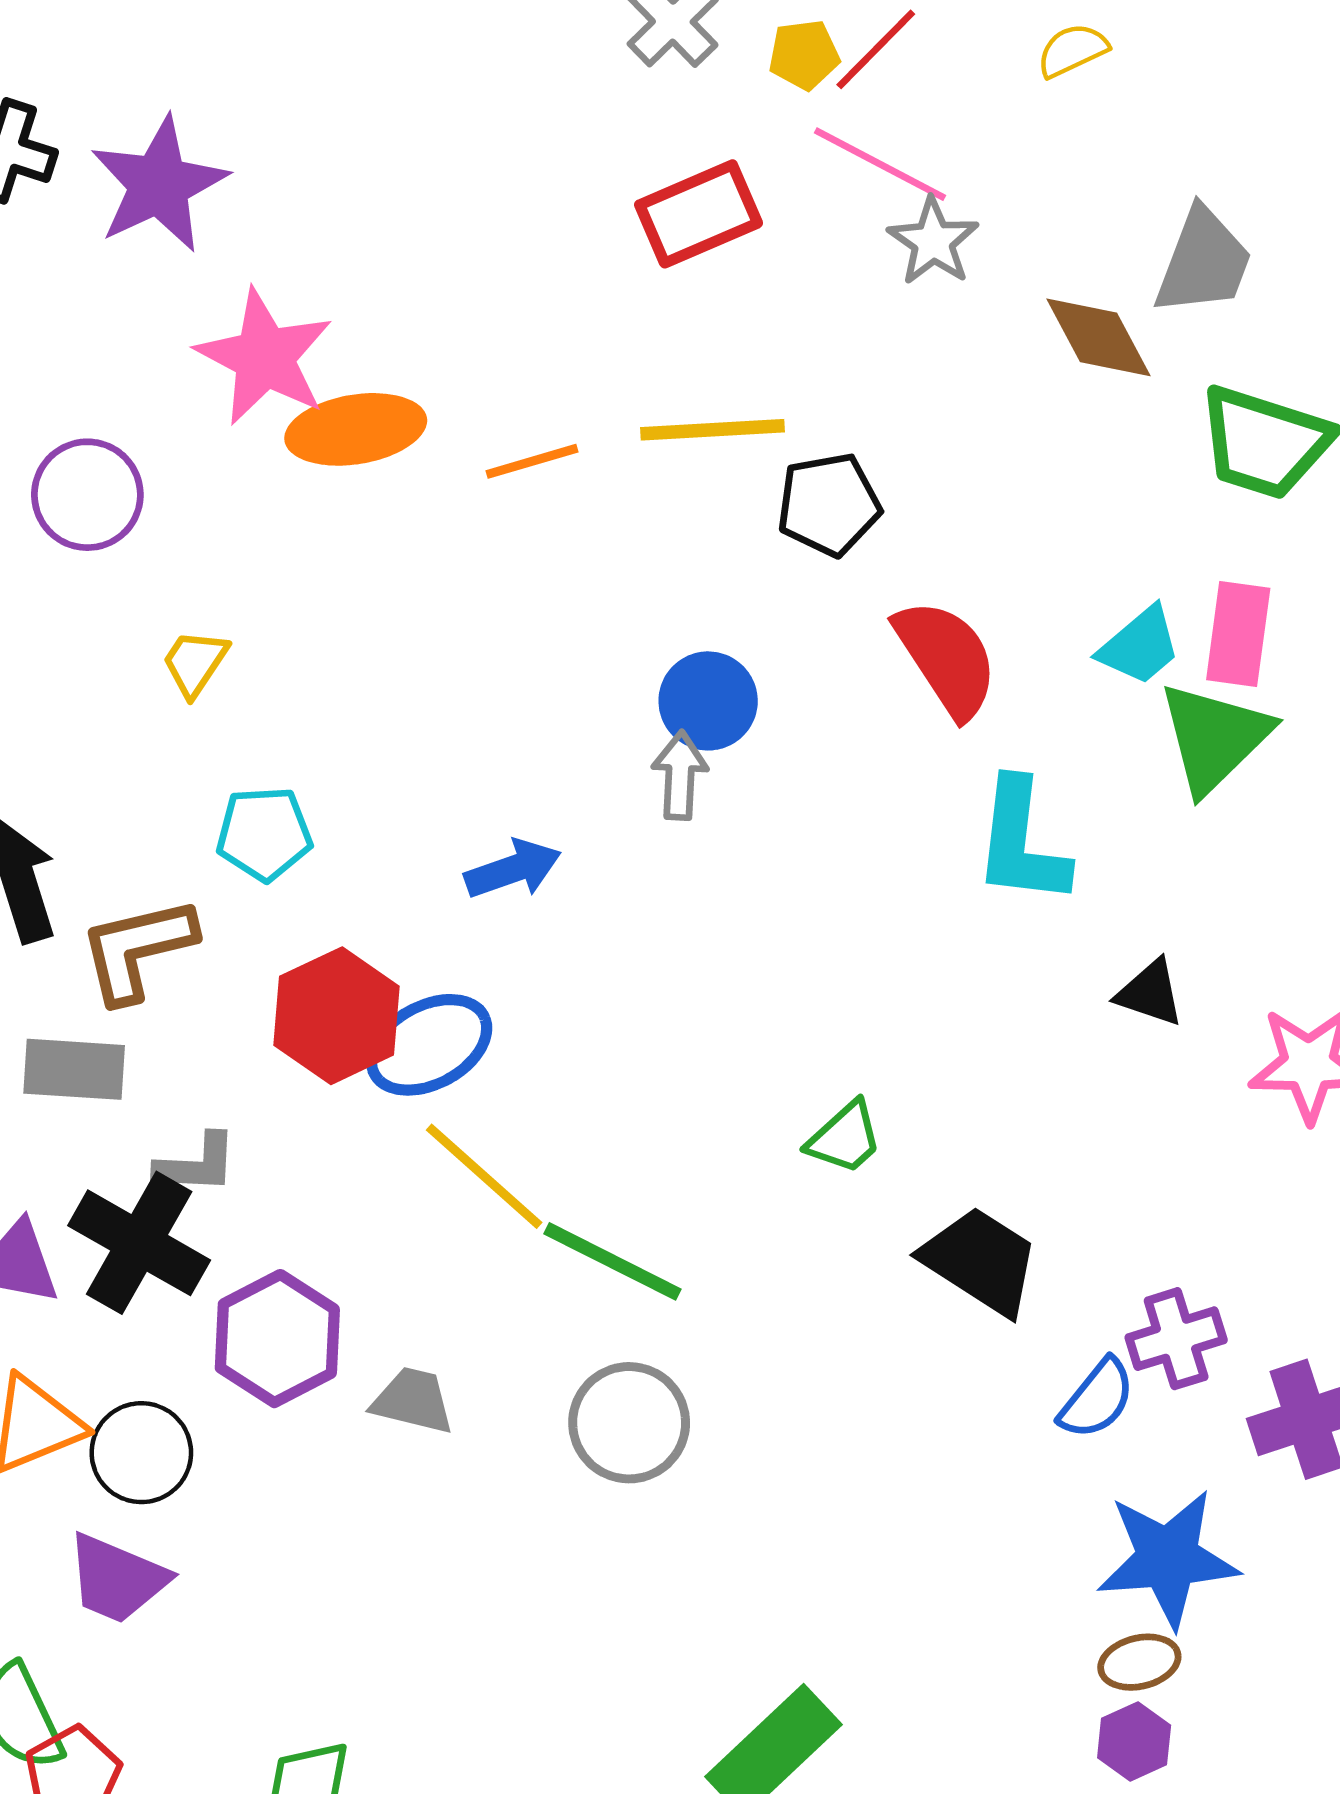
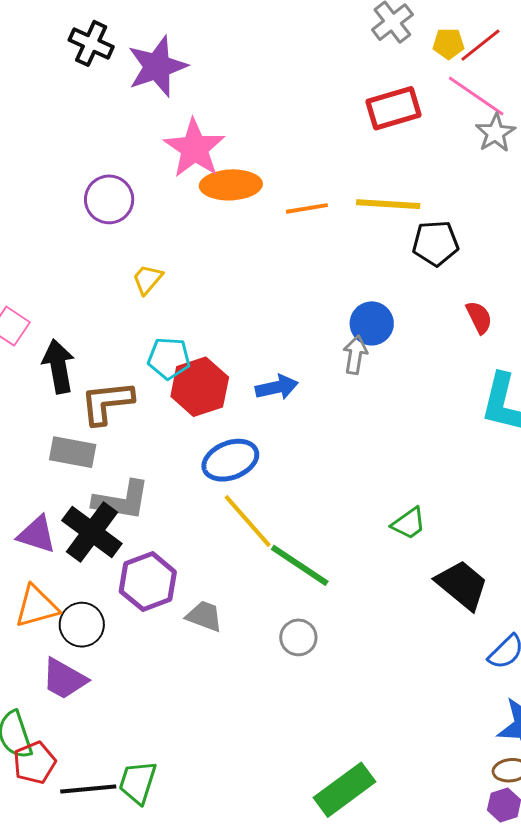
red semicircle: (946, 658) -> (479, 317), size x0.6
red hexagon: (337, 1016) -> (200, 387), moved
gray L-shape: (196, 1164) -> (121, 500), size x1.5
gray circle: (629, 1423) -> (298, 637), size x0.7

